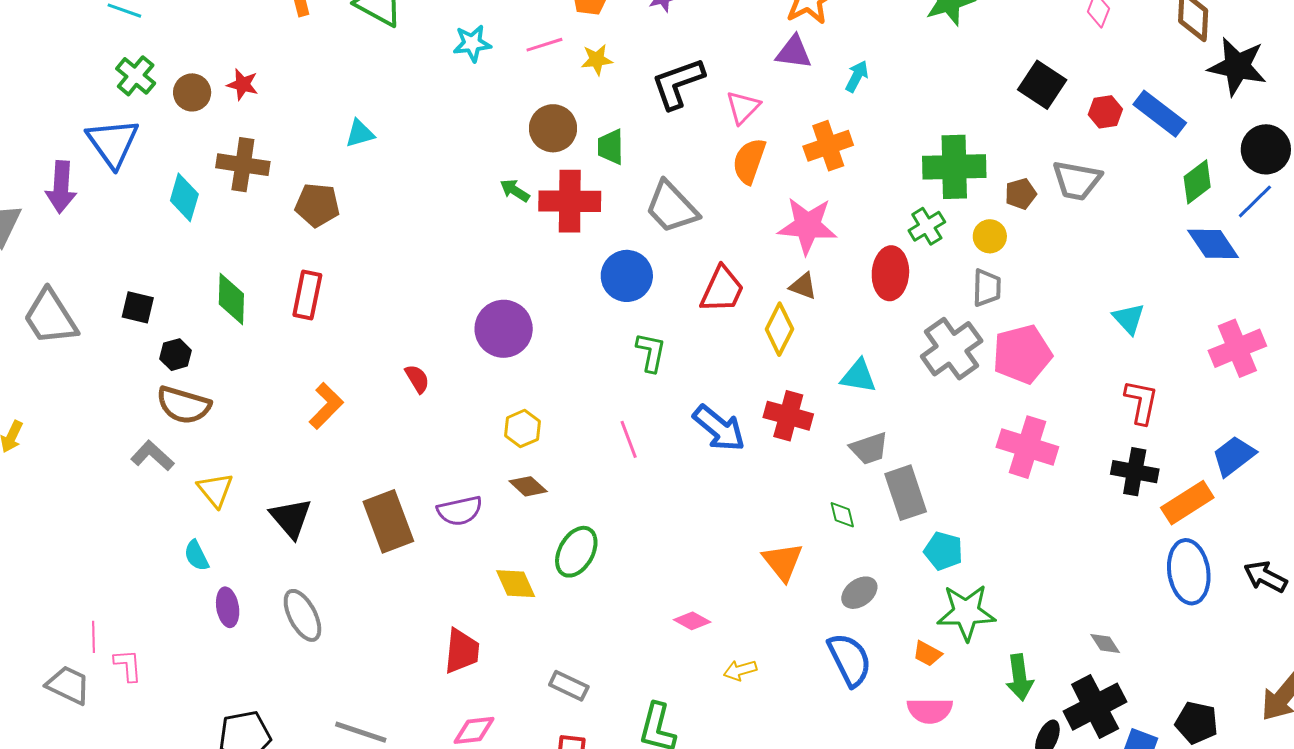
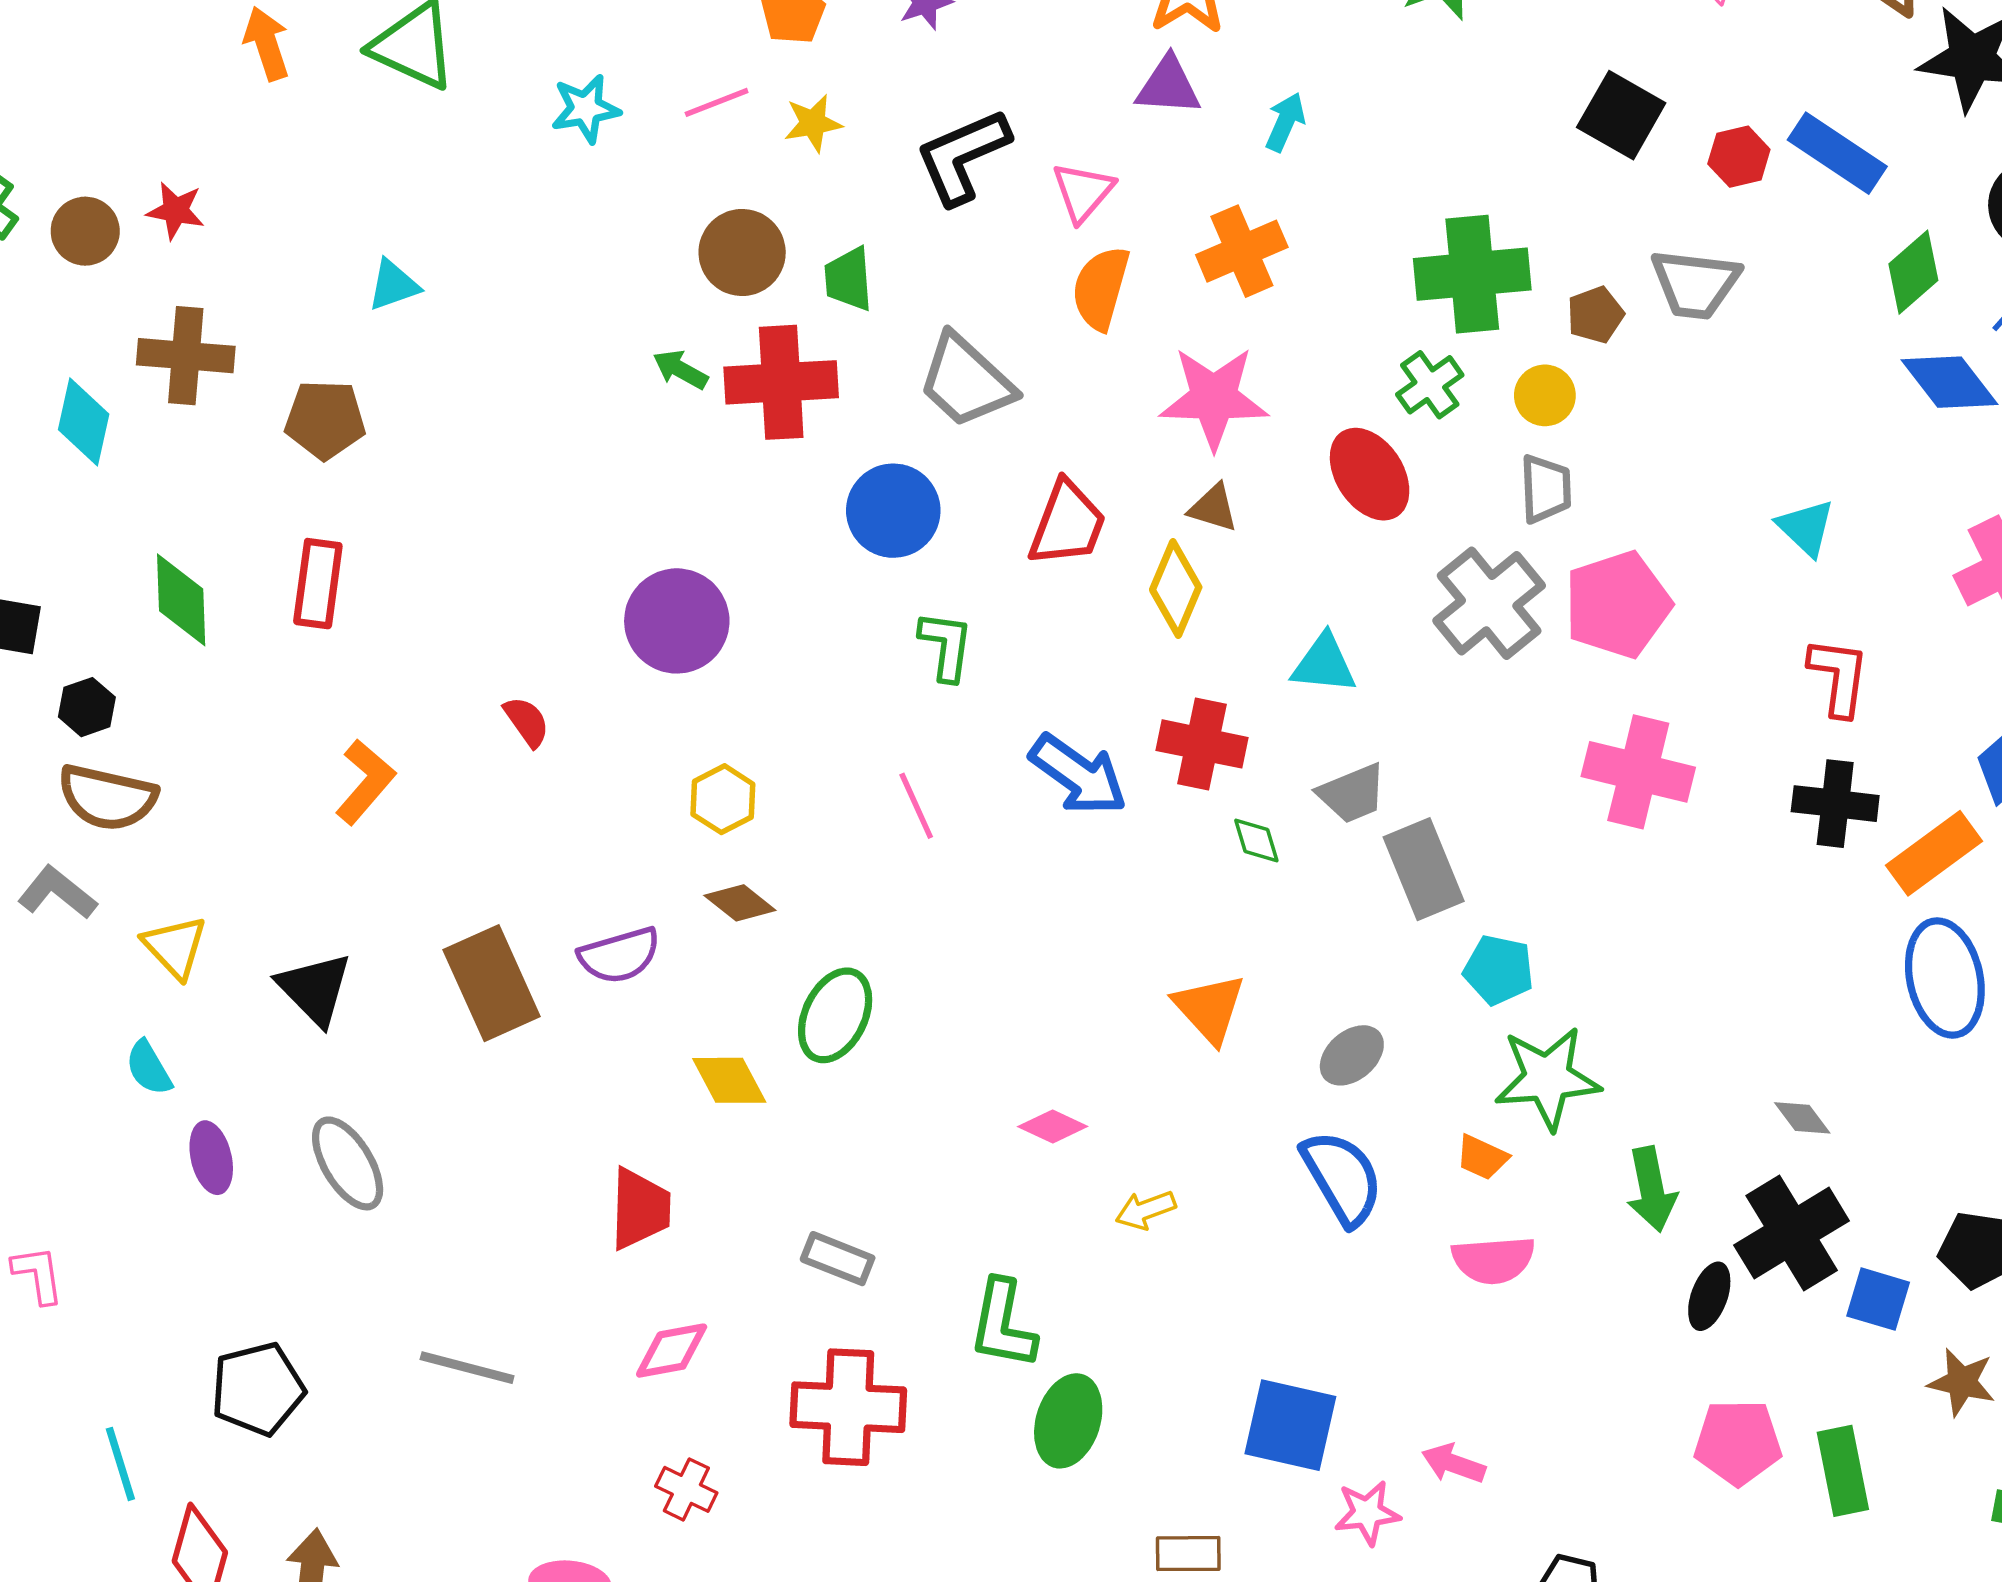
red ellipse: (890, 273) -> (1370, 474), turned -33
green diamond: (842, 515) -> (1256, 840), moved

